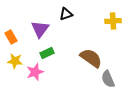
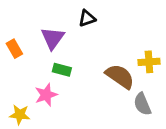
yellow cross: (113, 21) -> (149, 62), moved
green rectangle: (47, 53) -> (62, 70), turned 40
yellow star: (15, 61) -> (20, 115), moved

